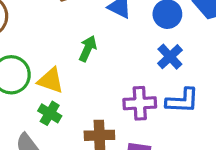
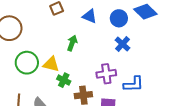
blue L-shape: (182, 101) -> (133, 84), moved
green cross: (50, 113) -> (64, 80), moved

